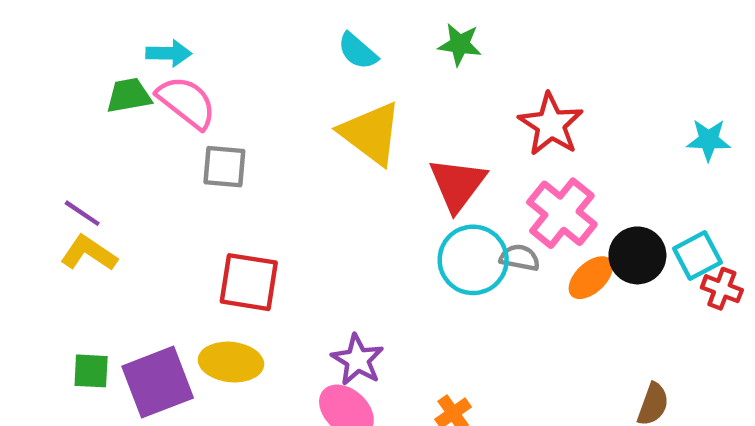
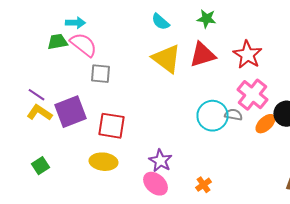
red triangle: (458, 184) -> (202, 55), moved, turned 36
green square: (91, 371) -> (40, 166), turned -36
purple square: (158, 382) -> (70, 112), moved

